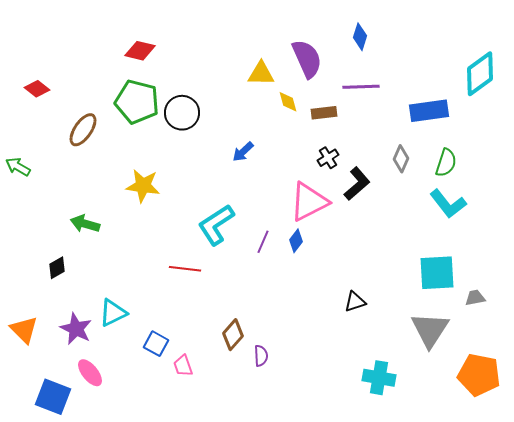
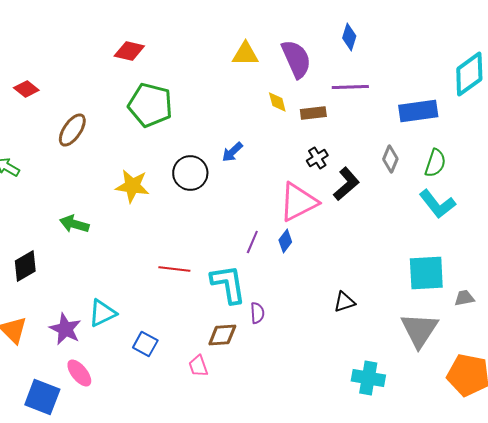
yellow triangle: (261, 74) -> (245, 54), moved
green pentagon: (137, 102) -> (150, 105), moved
black circle: (182, 113) -> (190, 173), moved
cyan L-shape: (216, 225) -> (228, 284), moved, turned 114
black diamond: (57, 268) -> (25, 266), moved, size x1.4
brown diamond: (233, 335) -> (222, 335), turned 44
purple semicircle: (261, 356) -> (257, 313), moved
pink trapezoid: (183, 366) -> (198, 366), moved

